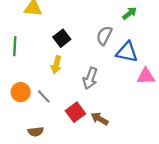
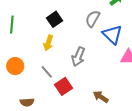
blue triangle: (127, 52) -> (112, 35), turned 30
gray line: (44, 96) -> (47, 72), moved
brown arrow: (100, 119) -> (101, 97), moved

